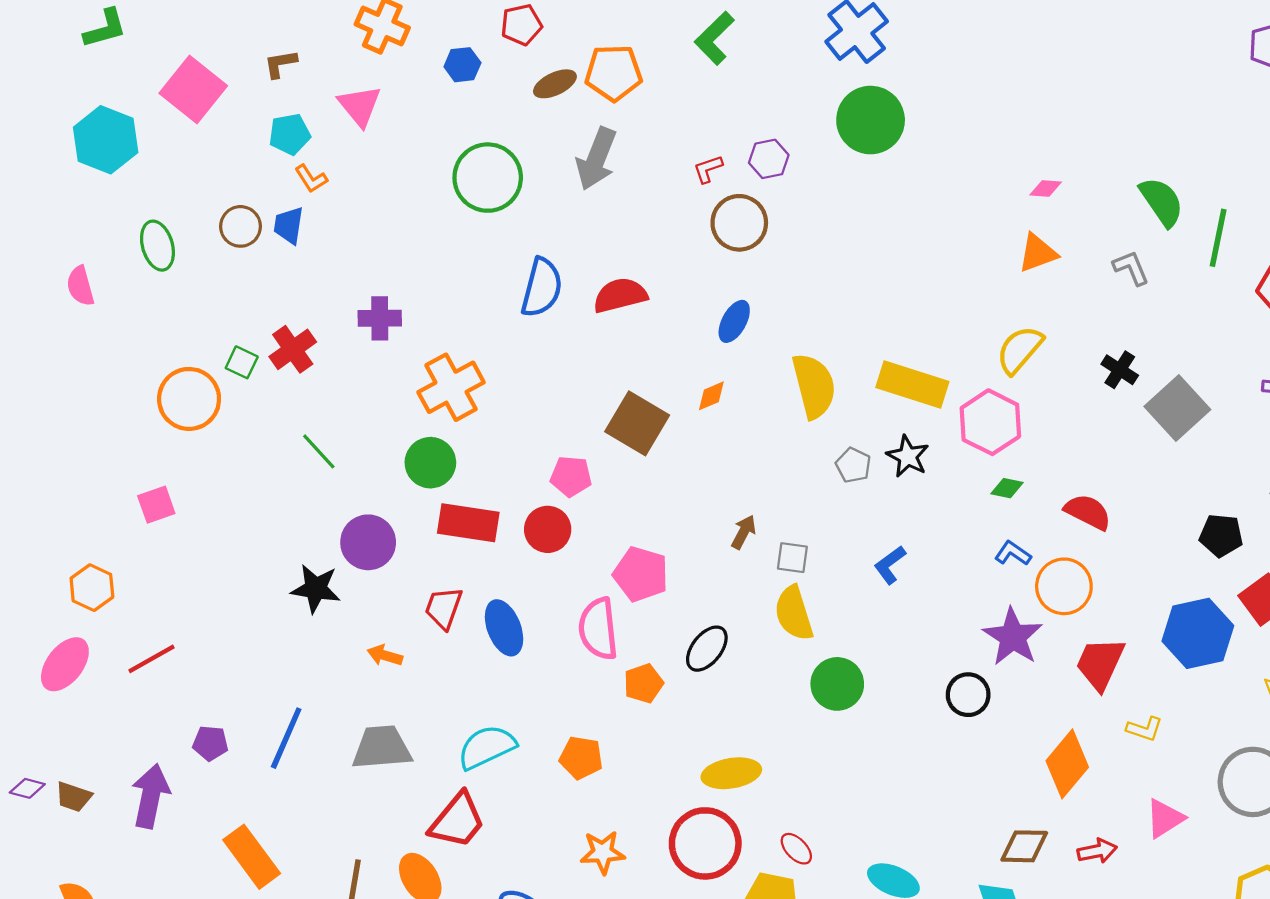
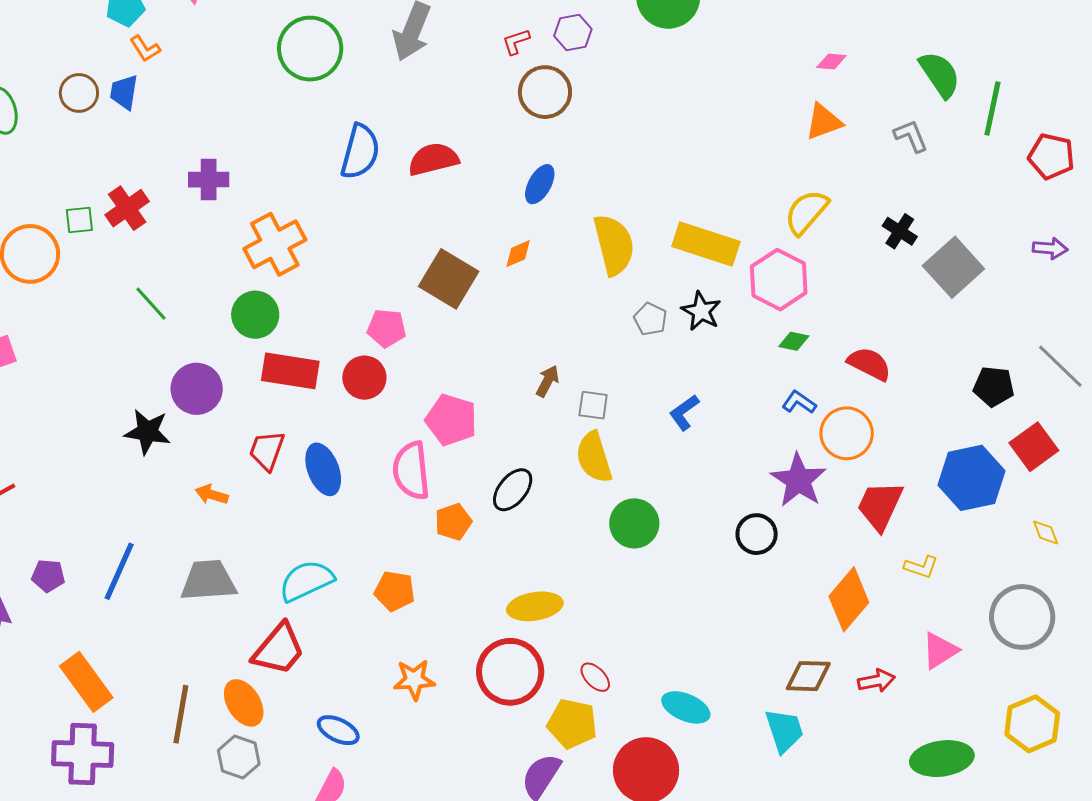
green square: (242, 362) -> (79, 220), turned -32

